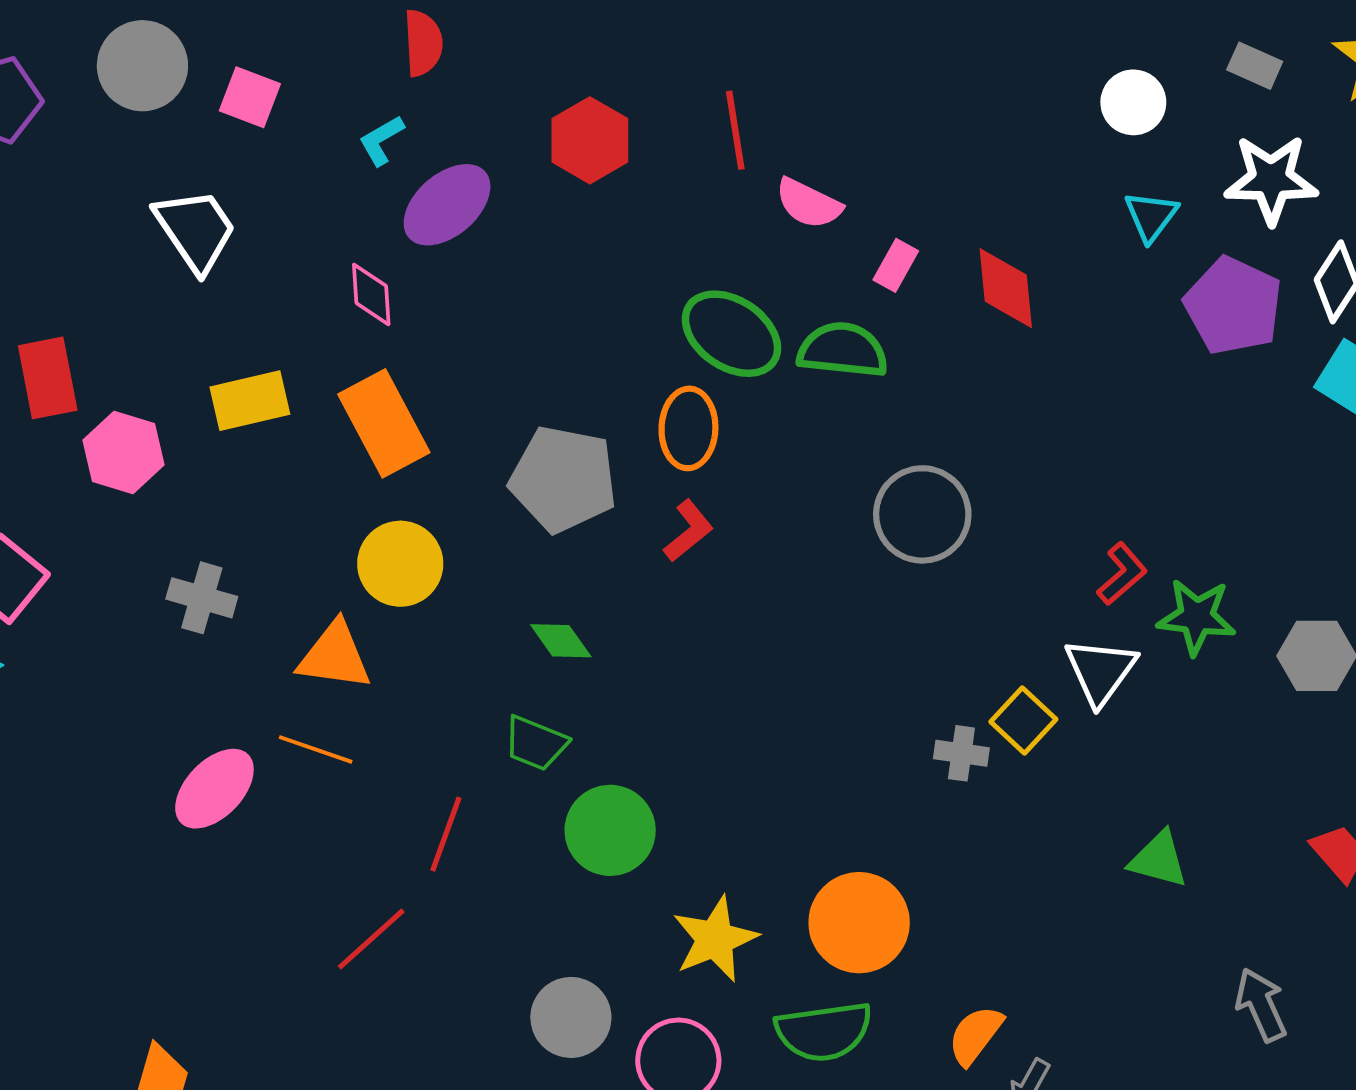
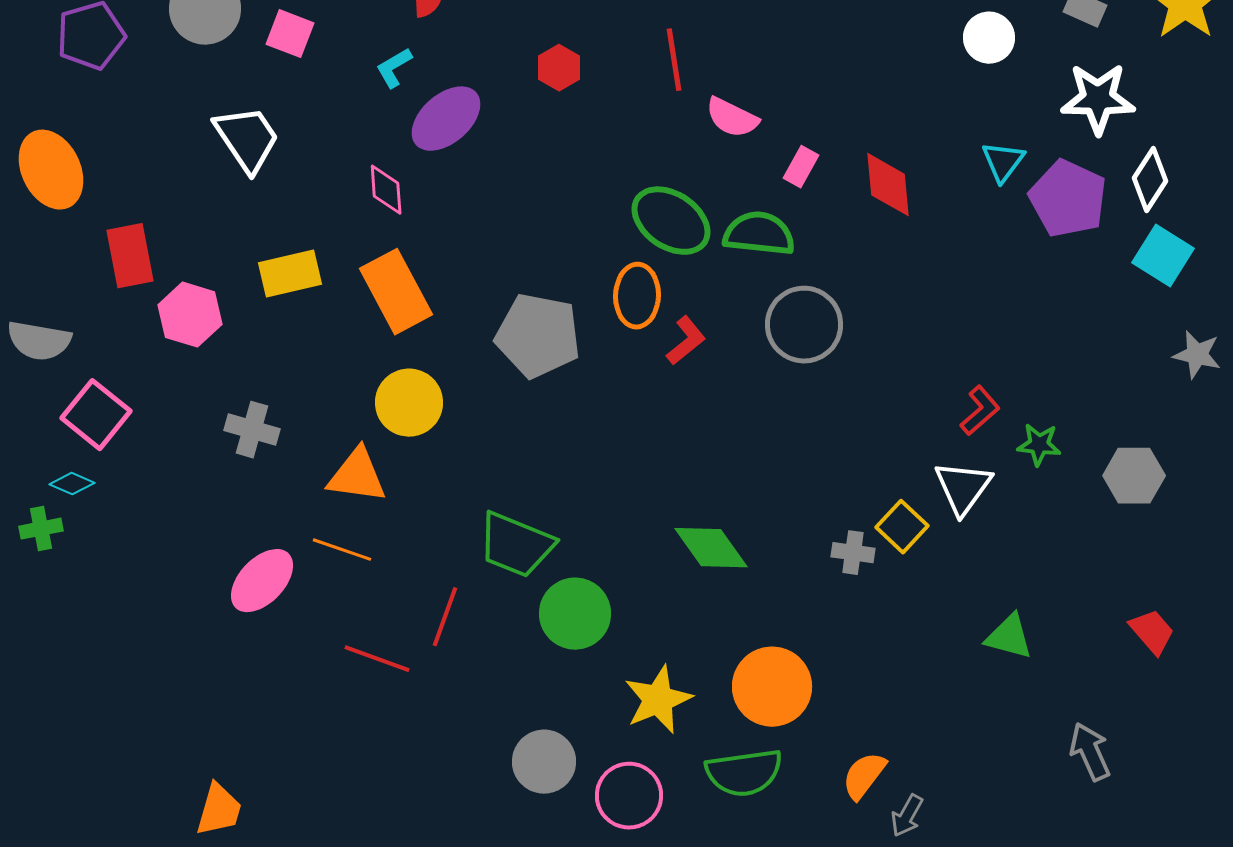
red hexagon: (590, 140) -> (559, 68), size x0.7
cyan triangle: (1151, 216) -> (1003, 162), moved
gray circle: (922, 514) -> (804, 325), moved
red L-shape: (688, 531) -> (686, 341), moved
green star: (1197, 617) -> (1039, 445), size x0.7
green diamond: (561, 641) -> (711, 548), moved, size x1.5
green trapezoid: (536, 743) -> (516, 545), size x1.5
red line: (371, 939) -> (377, 659), moved, turned 62

